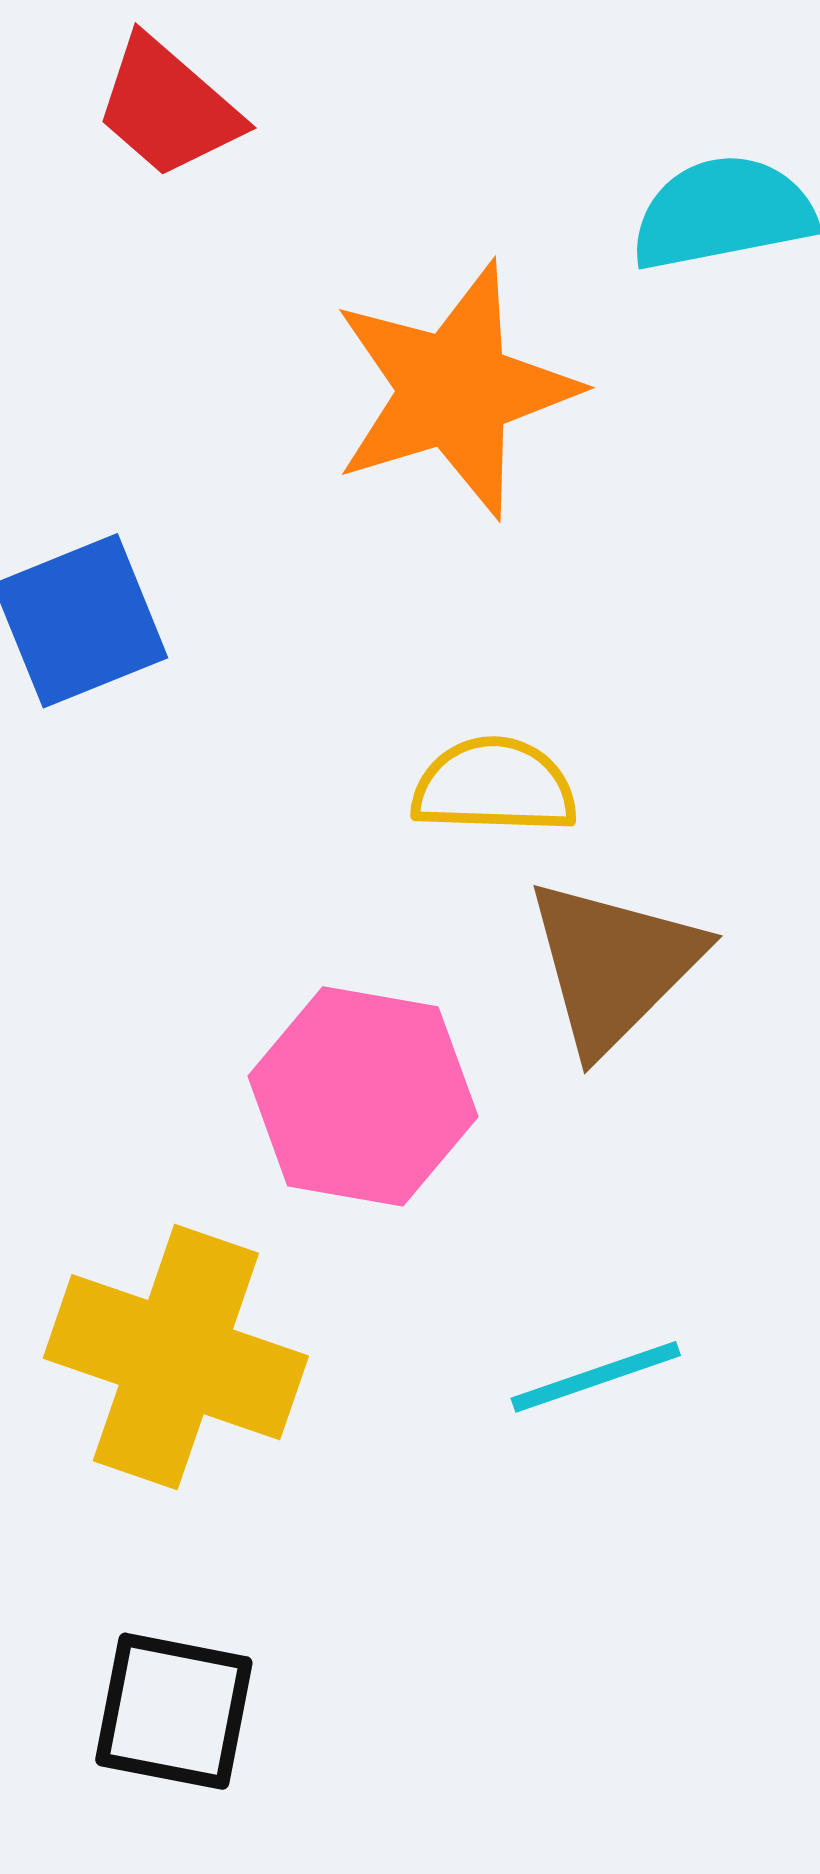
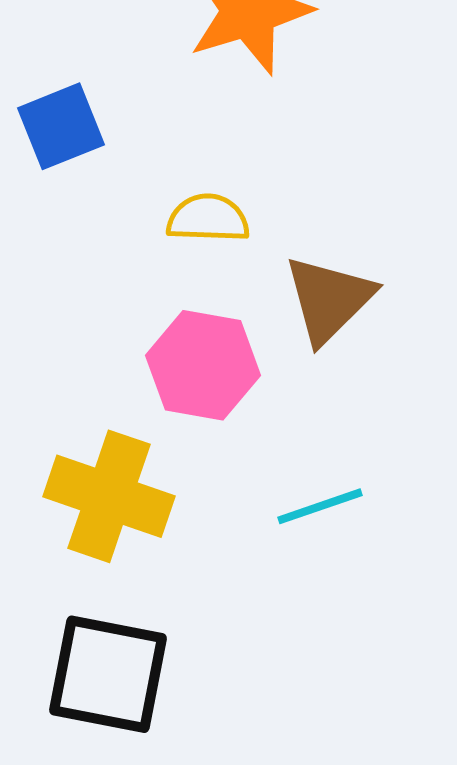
yellow semicircle: (494, 786) -> (208, 218), moved
black square: (174, 1711) -> (108, 674), size x1.5

